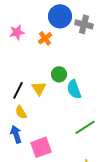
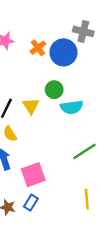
blue circle: (60, 16) -> (63, 52), moved
cyan semicircle: (74, 89) -> (72, 107), turned -78

